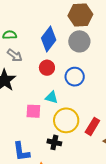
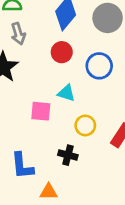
gray arrow: (15, 55) -> (18, 34), turned 35
yellow circle: (66, 120) -> (85, 125), size x0.6

